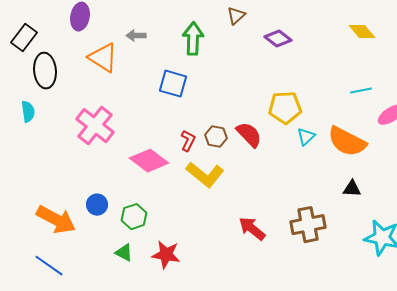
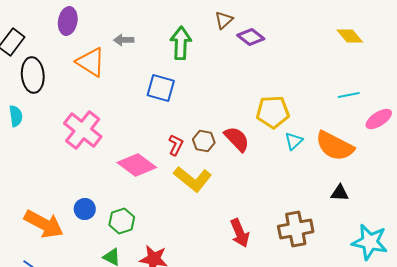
purple diamond: (278, 39) -> (251, 37), moved
red arrow: (252, 229) -> (240, 233), turned -152

